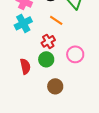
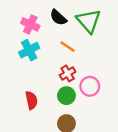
red cross: (48, 41) -> (68, 73), moved
green circle: (46, 59) -> (66, 96), moved

